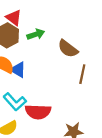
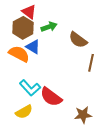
blue triangle: (18, 70) -> (33, 47), moved
red semicircle: (38, 112) -> (51, 97), turned 35

